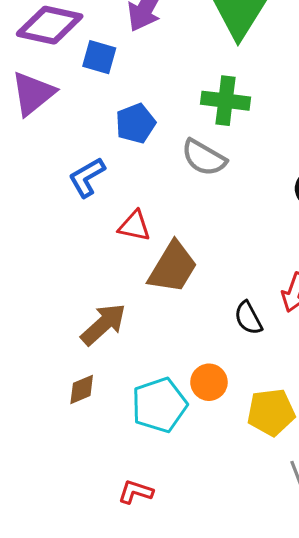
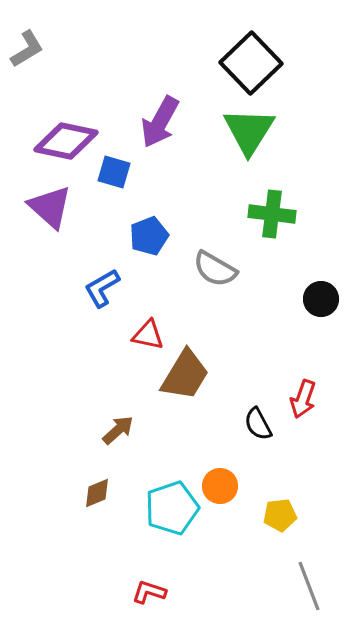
purple triangle: (33, 93) -> (50, 207), turned -39
green cross: (226, 101) -> (272, 214), moved
brown arrow: (103, 324) -> (118, 430), size x0.7
yellow pentagon: (271, 412) -> (280, 515), size x0.7

